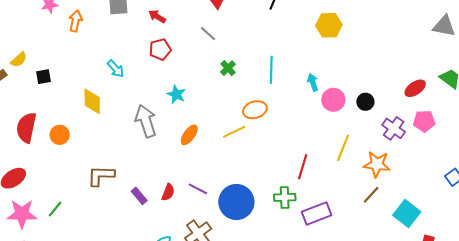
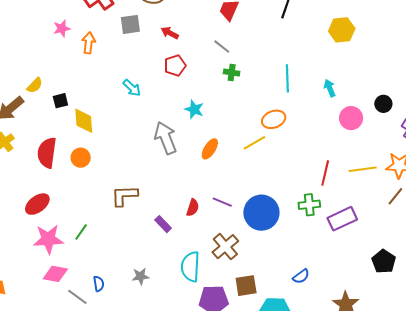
green cross: (228, 68) -> (232, 72), moved, turned -35
pink circle: (333, 100) -> (351, 118), moved
yellow diamond: (92, 101) -> (84, 121), moved
yellow line: (343, 148) -> (363, 169), moved, turned 64
purple rectangle: (139, 196) -> (163, 224), moved

